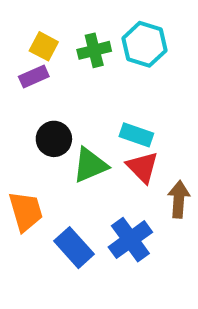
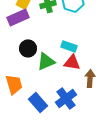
purple rectangle: (34, 77) -> (18, 17), size x1.5
red triangle: (142, 167) -> (72, 62), turned -36

